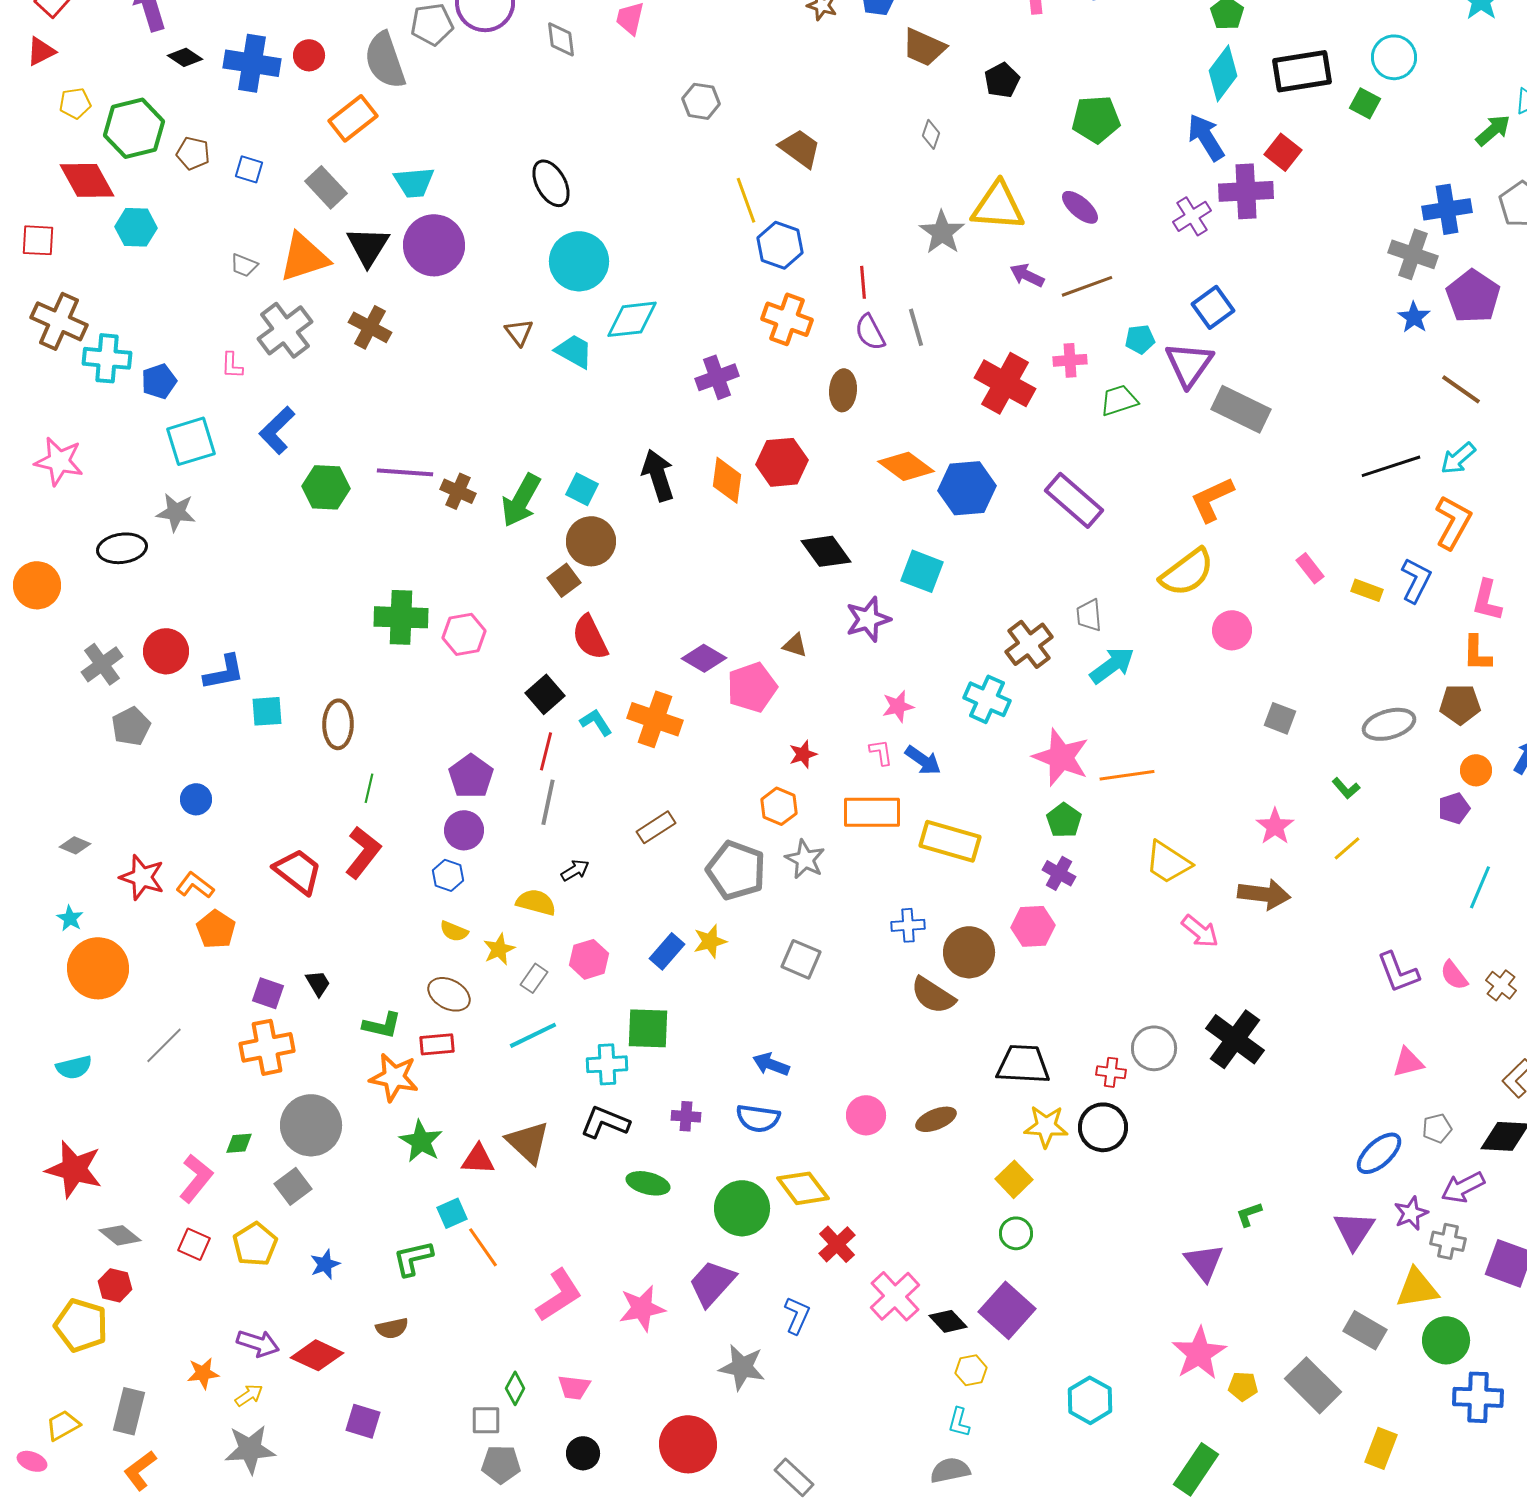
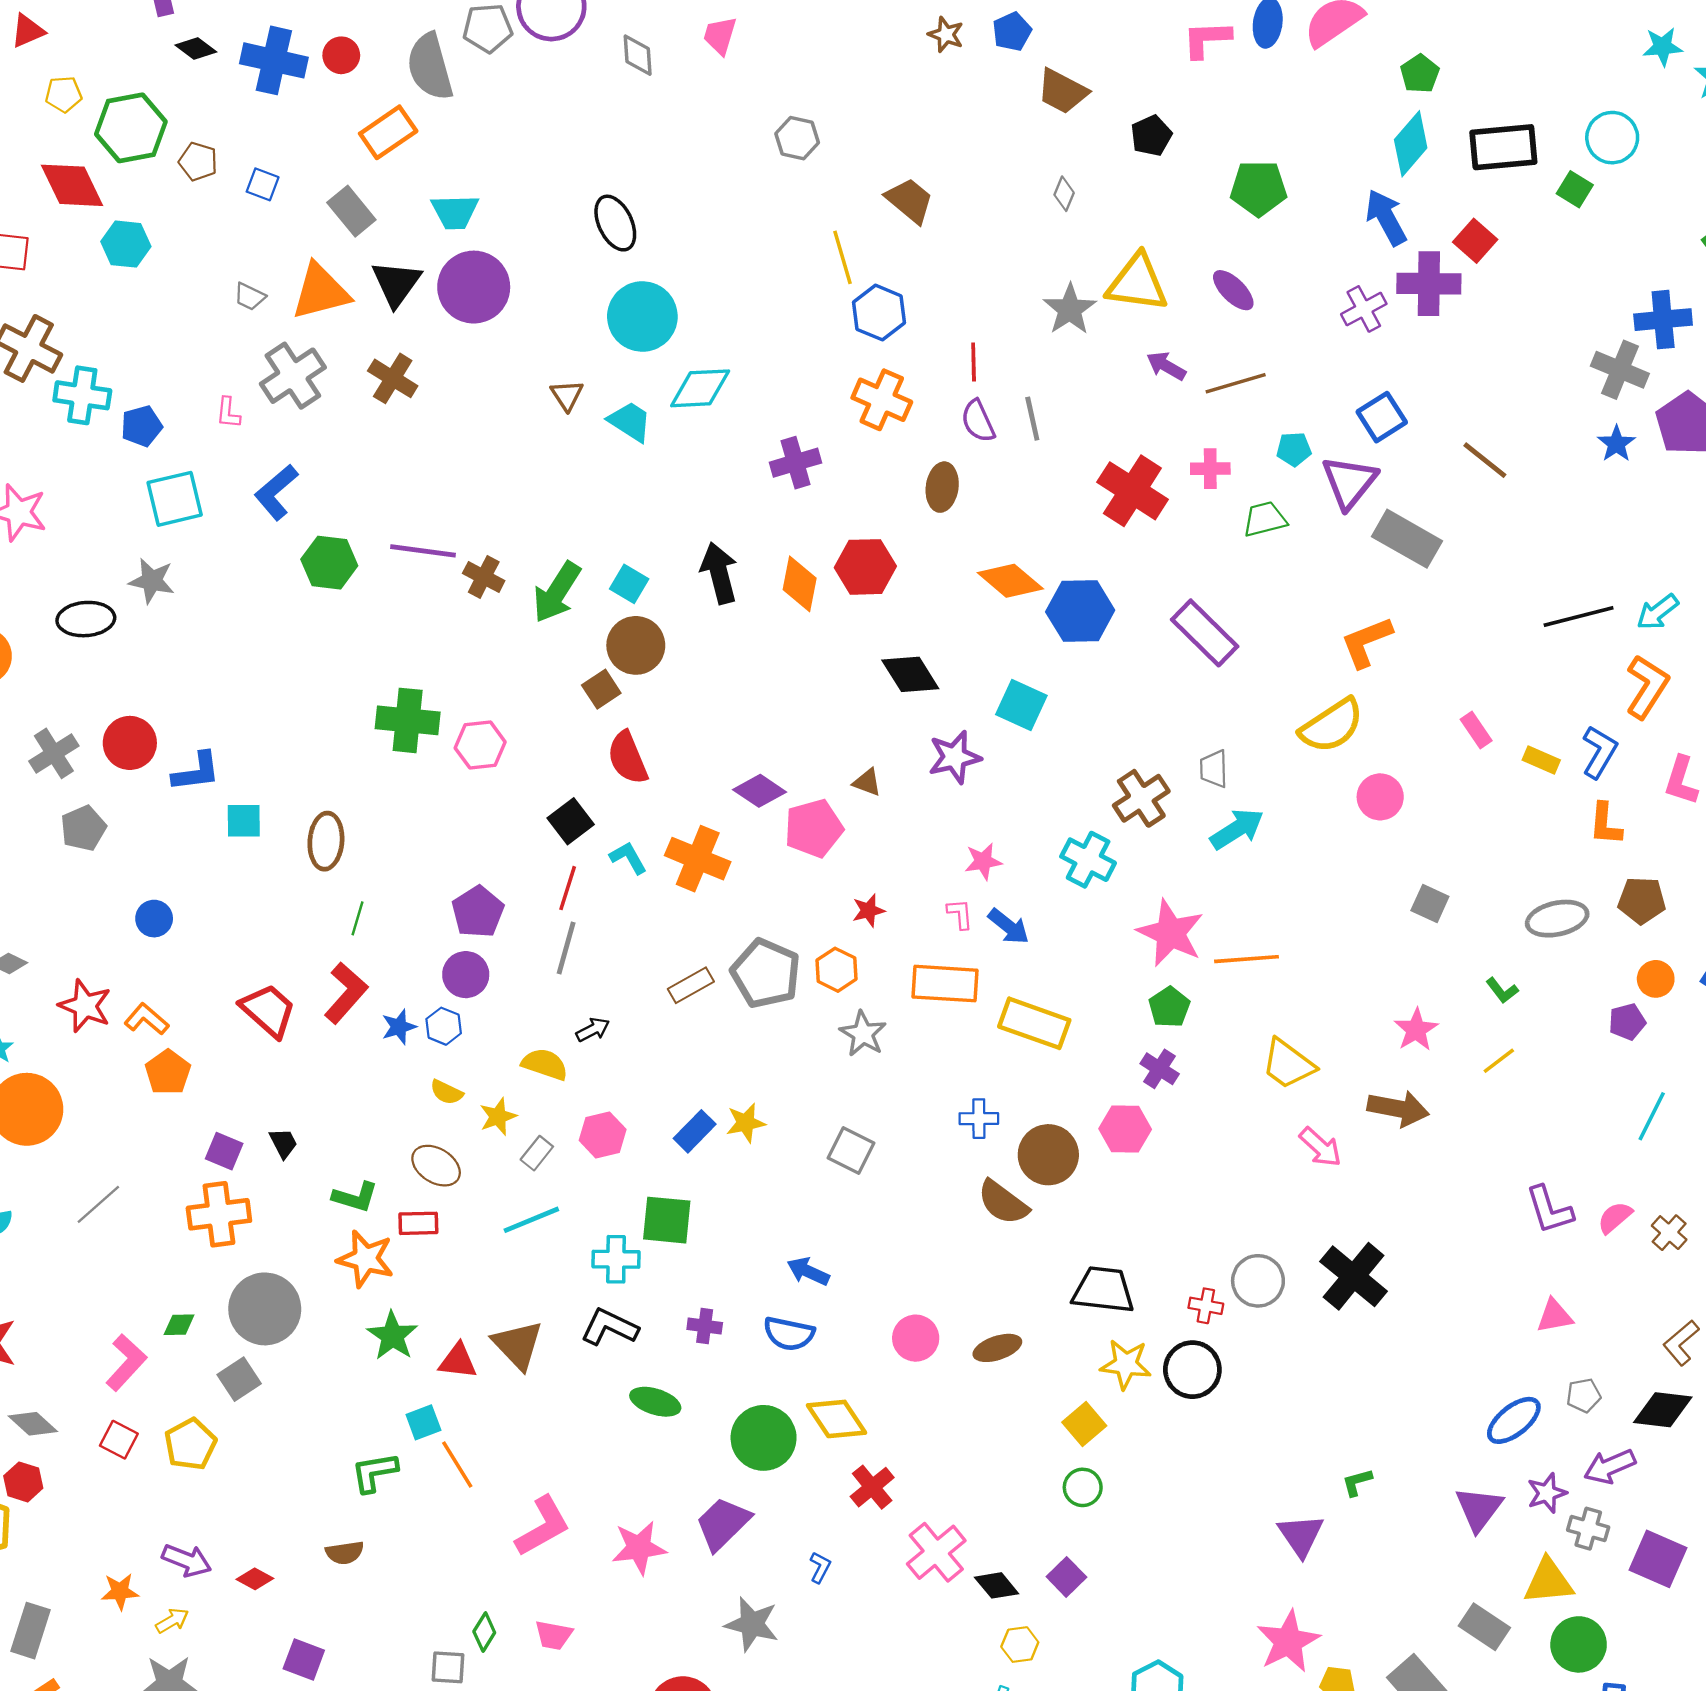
brown line: (1461, 389) -> (1485, 460), moved
orange L-shape: (1477, 653) -> (1605, 824), moved
gray pentagon: (736, 870) -> (766, 973), moved
pink semicircle: (1454, 975) -> (1615, 1217), turned 84
blue star: (325, 1264) -> (399, 1027), moved
purple square: (1007, 1310) -> (1066, 1577), size x0.6
blue L-shape: (797, 1315) -> (820, 1567), size x0.7
red diamond: (317, 1355) -> (255, 1579), size x0.6

